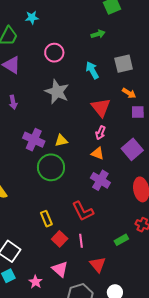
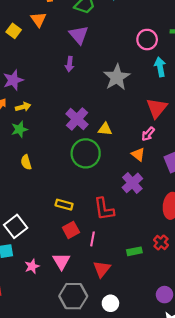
pink circle: (54, 53) -> (147, 40), moved
purple arrow: (13, 102) -> (70, 64), moved
yellow rectangle: (46, 219) -> (64, 205), turned -70

